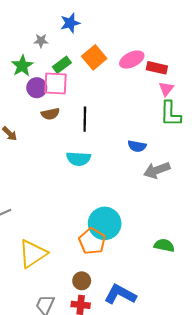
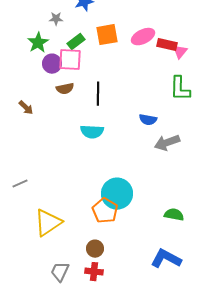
orange square: (94, 57) -> (107, 35), turned 30
pink triangle: (166, 89) -> (180, 52), moved
blue L-shape: (120, 294) -> (166, 259), moved

